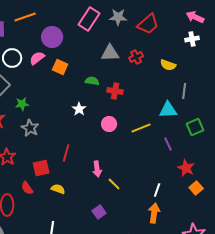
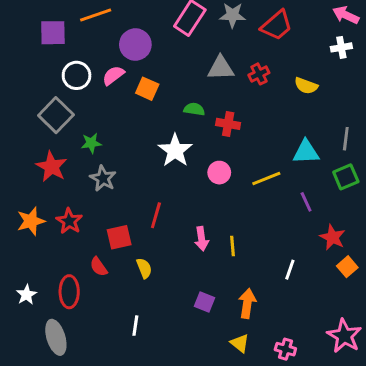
gray line: (184, 91) -> (346, 139), moved
white star: (79, 109) -> (175, 150), size x1.6
yellow line: (114, 184) -> (232, 246), moved, turned 40
yellow semicircle: (58, 189) -> (144, 268), turned 48
purple square: (99, 212) -> (205, 302), turned -32
orange arrow: (154, 213) -> (247, 303), moved

